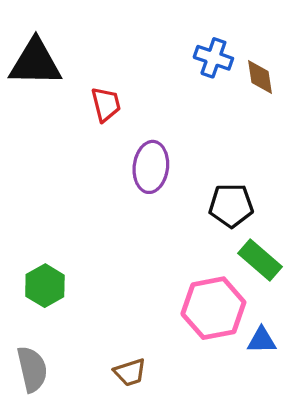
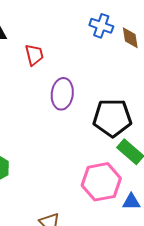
black pentagon: (231, 205) -> (112, 118), size x1.4

